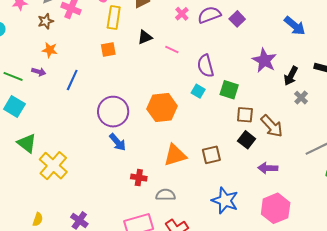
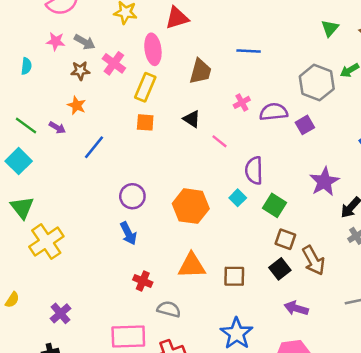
yellow rectangle: (114, 17) -> (145, 87), moved
black triangle: (145, 37) -> (192, 119), turned 42
purple circle: (113, 112) -> (132, 196), size x0.7

